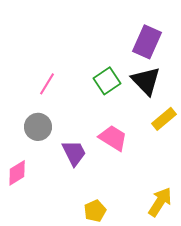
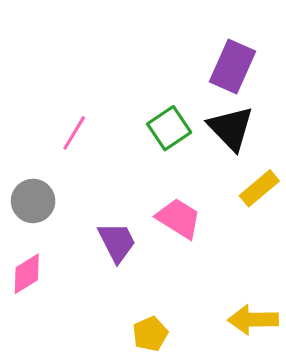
gray circle: (38, 127) -> (33, 201), moved
yellow arrow: (160, 202) -> (253, 320), turned -124

